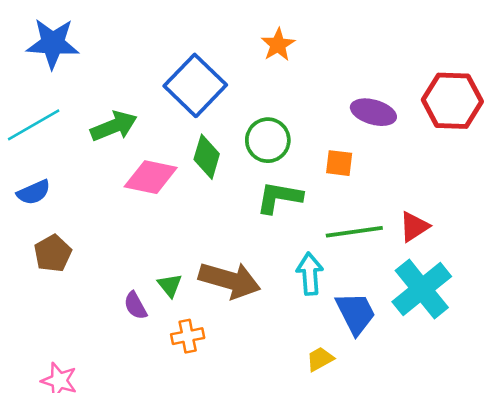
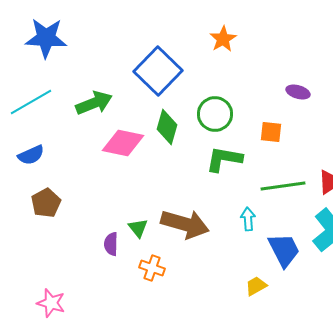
purple ellipse: (373, 112) -> (298, 92), size x0.7
cyan arrow: (310, 274) -> (248, 219), size x0.7
purple semicircle: (135, 306) -> (111, 244), turned 30
orange cross: (188, 336) -> (152, 268), turned 30

